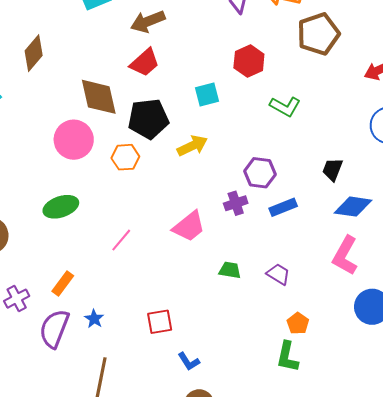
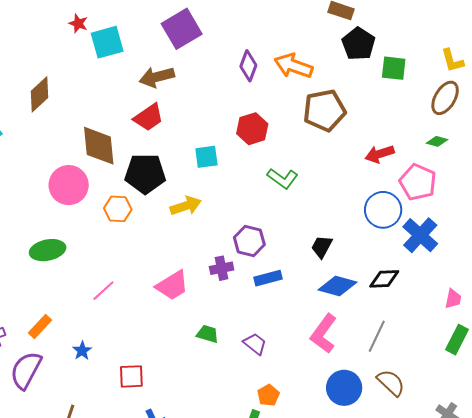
blue star: (94, 319) -> (82, 351), moved

